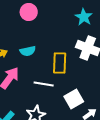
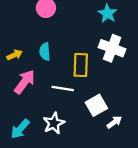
cyan semicircle: (28, 51) -> (45, 52), turned 98

